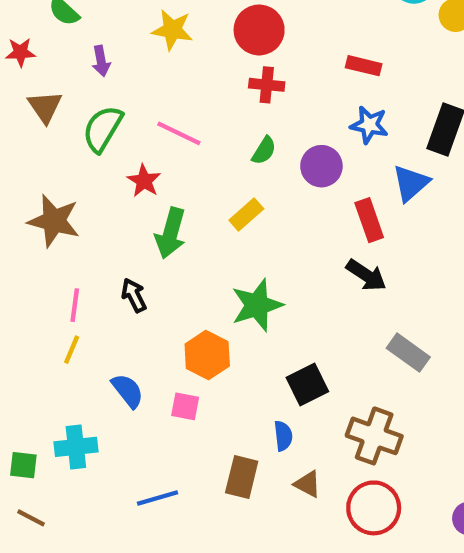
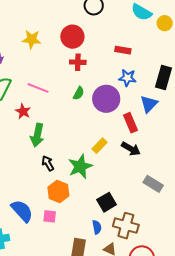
purple circle: (321, 166) -> (106, 99), size x1.4
yellow rectangle: (246, 214) -> (99, 146), moved
black arrow: (134, 295) -> (48, 163), moved
blue semicircle: (128, 391) -> (22, 211), size x1.4
brown cross: (374, 436) -> (126, 226), moved

